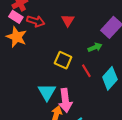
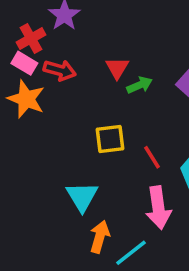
green arrow: (95, 47) -> (139, 85), moved
yellow square: (63, 60) -> (110, 139), turned -30
pink arrow: (65, 100) -> (158, 208), moved

